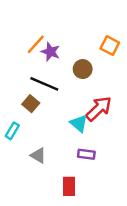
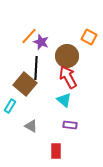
brown circle: (83, 69) -> (67, 56), size x1.5
black line: (44, 84) -> (36, 68), turned 70
brown square: (31, 104) -> (25, 84), size x1.6
red arrow: (99, 109) -> (68, 77), moved, turned -75

